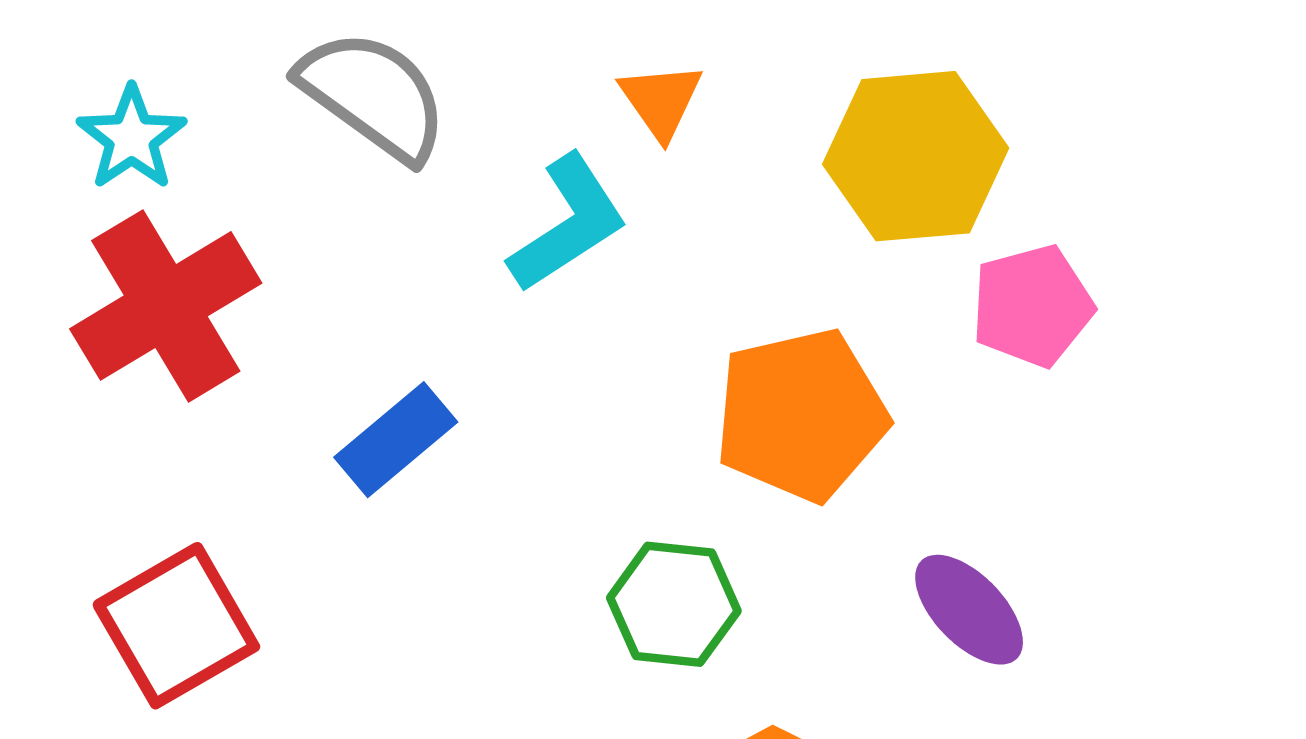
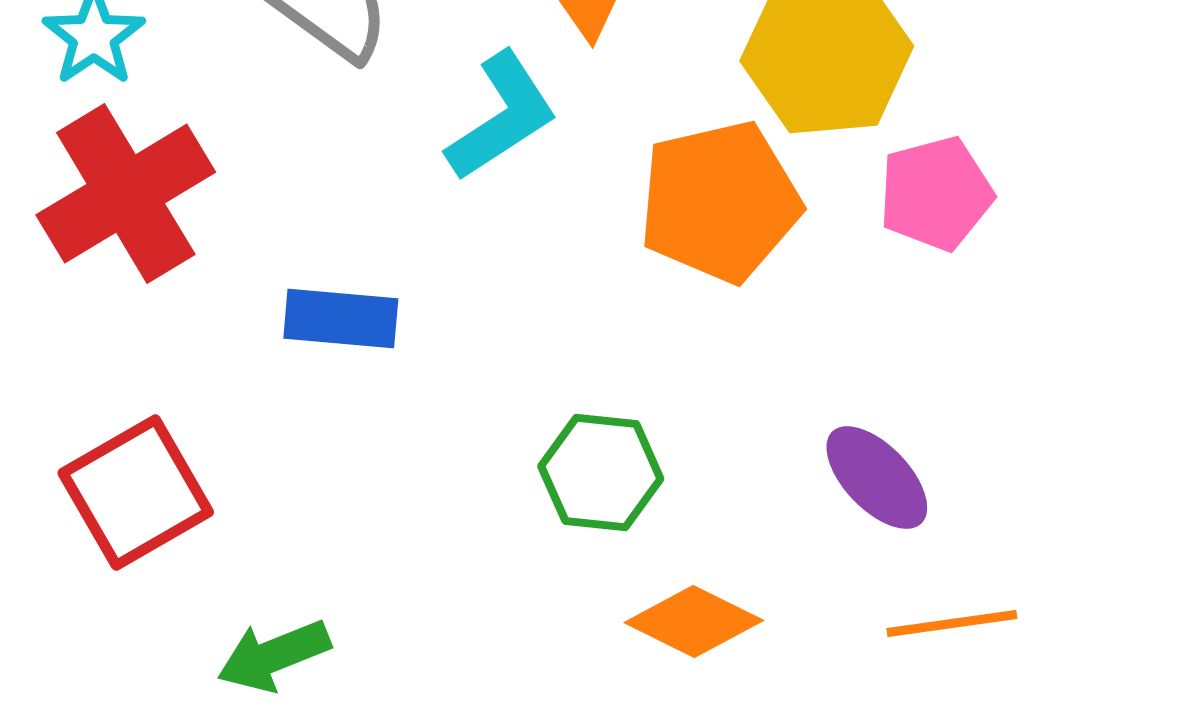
orange pentagon: (801, 415) -> (720, 202), moved
blue rectangle: (396, 440) -> (341, 319), turned 45

